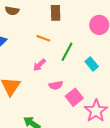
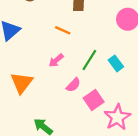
green line: (67, 52) -> (89, 60), moved
pink semicircle: (56, 85) -> (73, 85), turned -40

